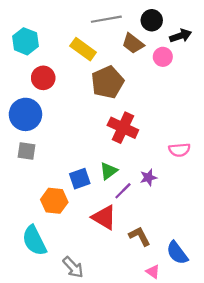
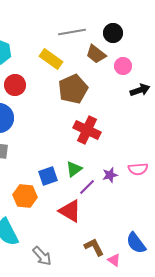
black arrow: (181, 36) -> (140, 90), moved
pink semicircle: (179, 150) -> (138, 169), moved
brown L-shape: (140, 236) -> (94, 247), moved

